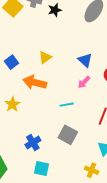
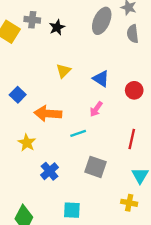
yellow triangle: (45, 57) -> (63, 71), moved
pink arrow: (84, 82) -> (96, 109), moved
cyan line: (67, 105) -> (78, 133), moved
blue cross: (33, 143) -> (50, 171), moved

